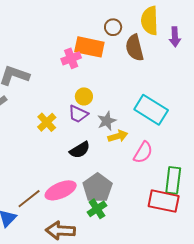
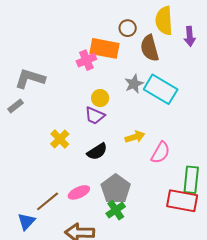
cyan rectangle: (151, 110) -> (161, 89), moved
gray star: (107, 121) -> (134, 84), moved
yellow cross: (47, 122) -> (60, 139), moved
pink ellipse: (61, 190) -> (79, 192), size x0.7

